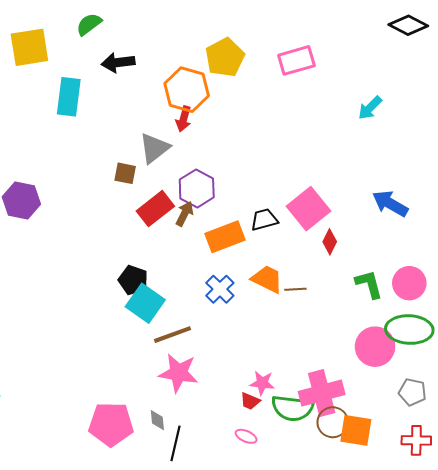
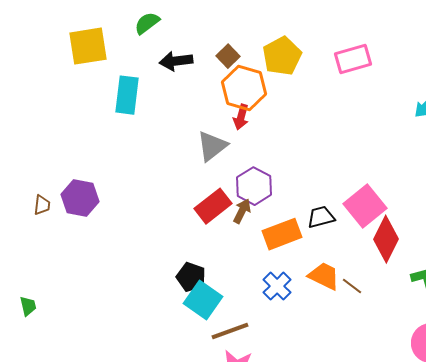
brown square: (125, 173) -> (228, 56), moved, turned 35
red diamond: (330, 242) -> (386, 239), size x1.8
brown line: (295, 289) -> (352, 286), turned 40

